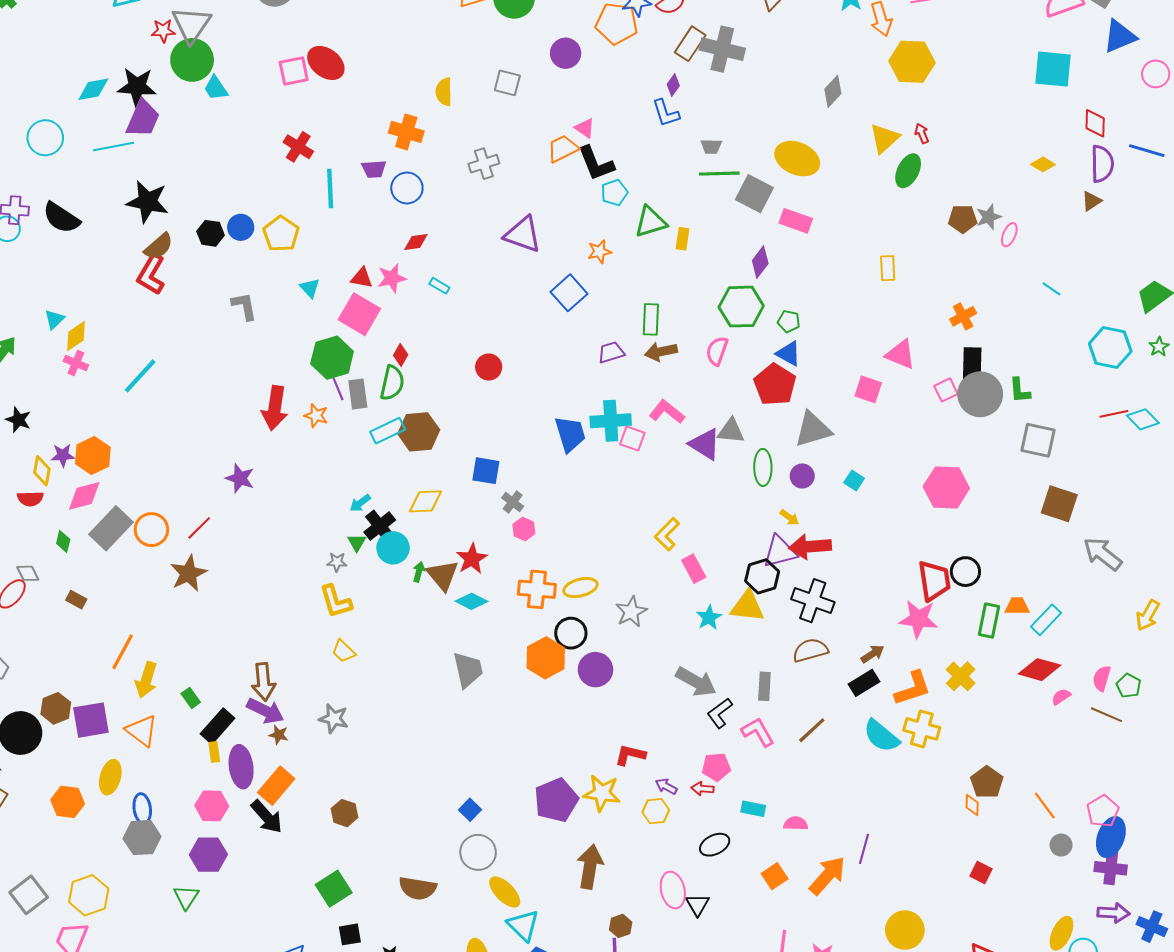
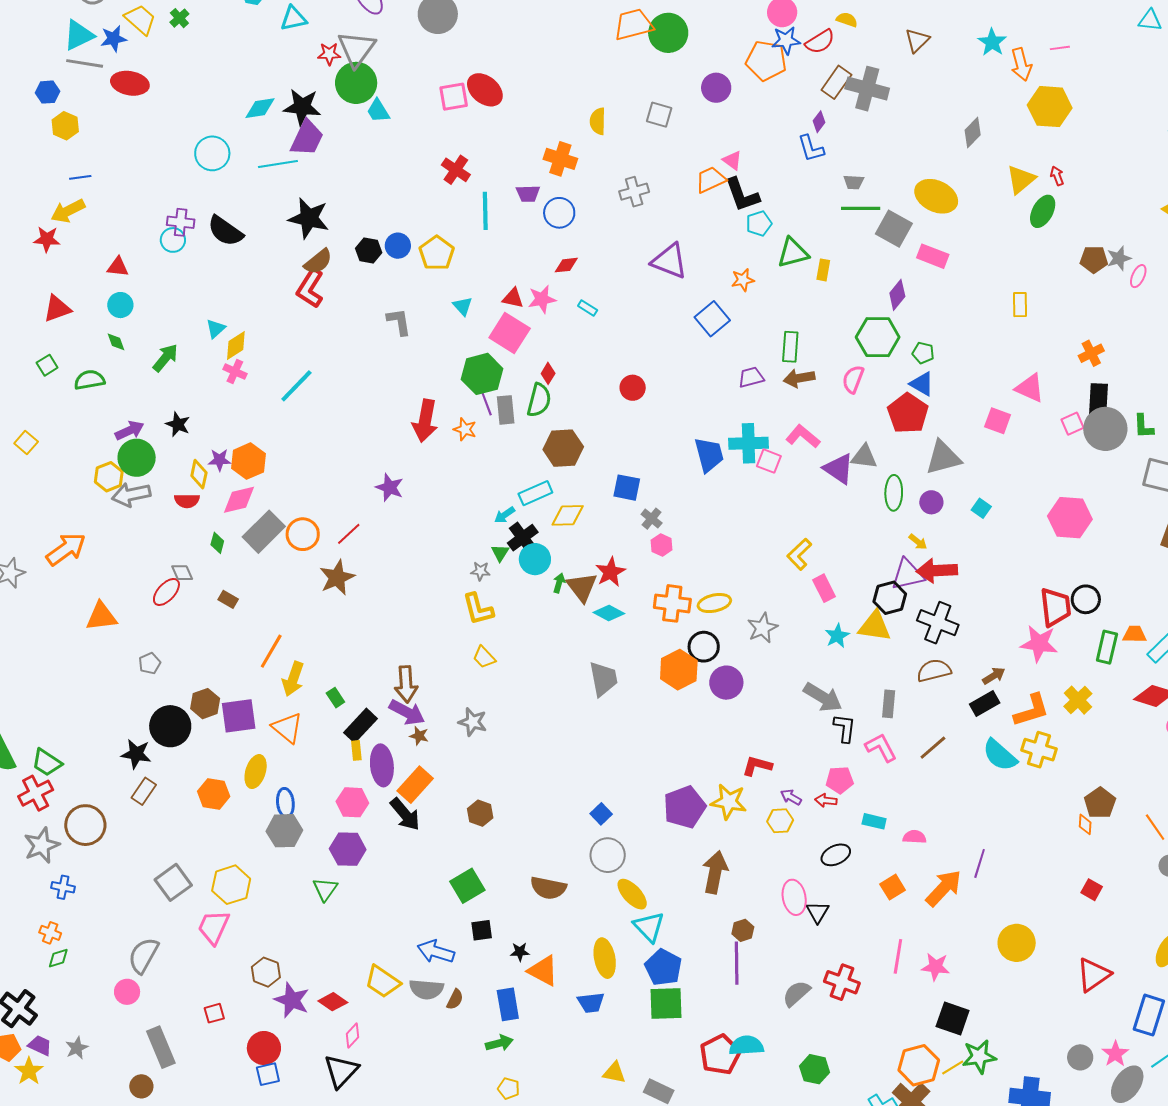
cyan rectangle: (388, 431) -> (535, 493), moved
black L-shape: (720, 713) -> (845, 728), turned 132

